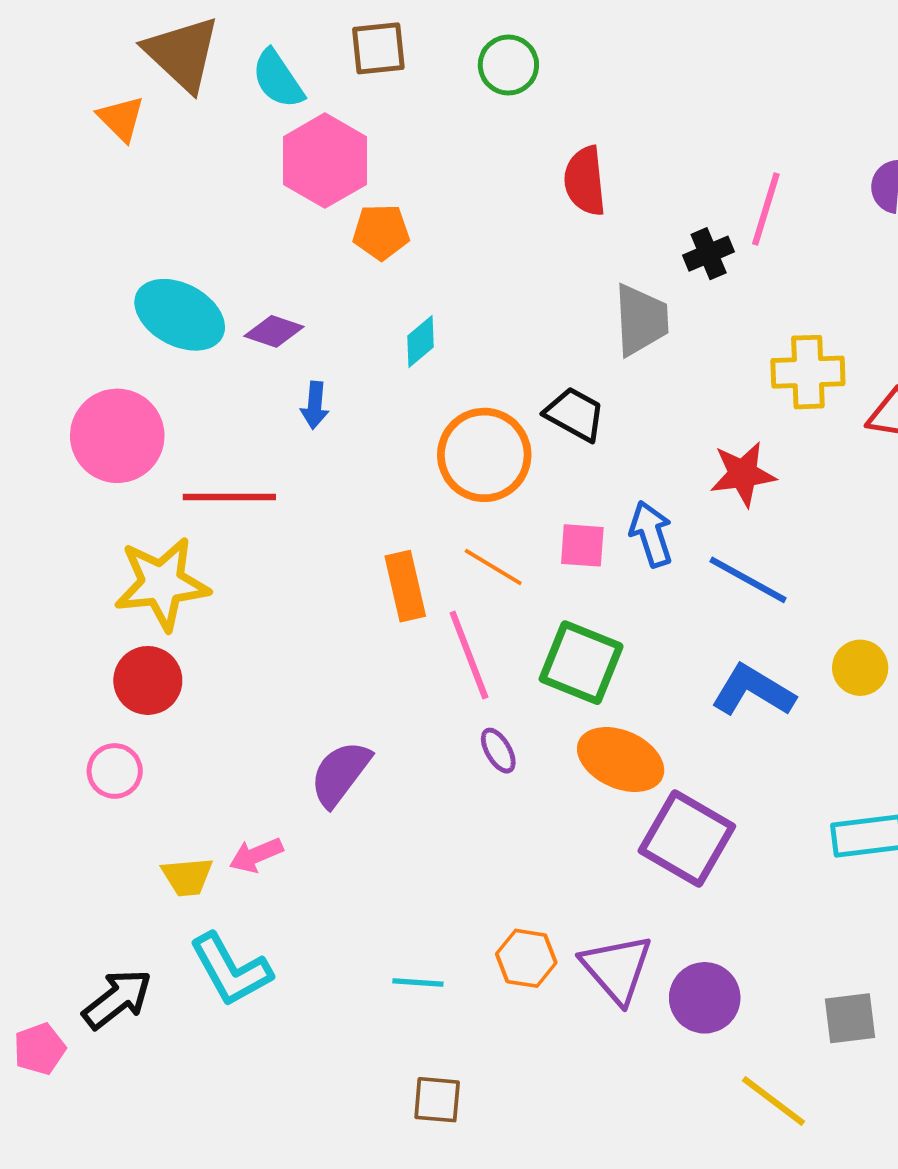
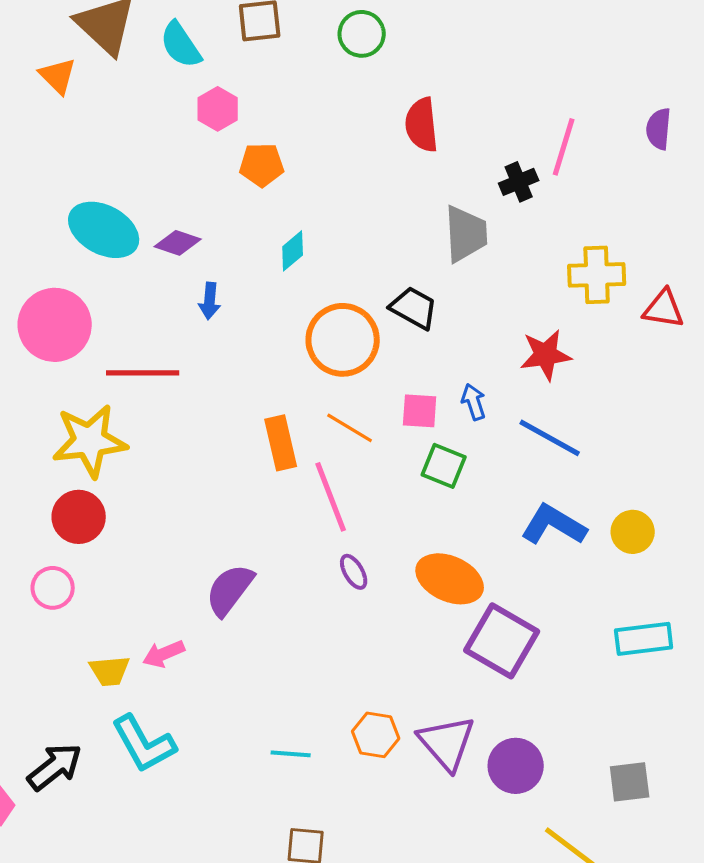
pink hexagon: (325, 161) -> (218, 109), size x0.6
blue arrow: (651, 534) -> (474, 402), size x0.7
green square: (581, 663) -> (444, 466), moved, size x0.7
yellow circle: (860, 668) -> (633, 532), moved

